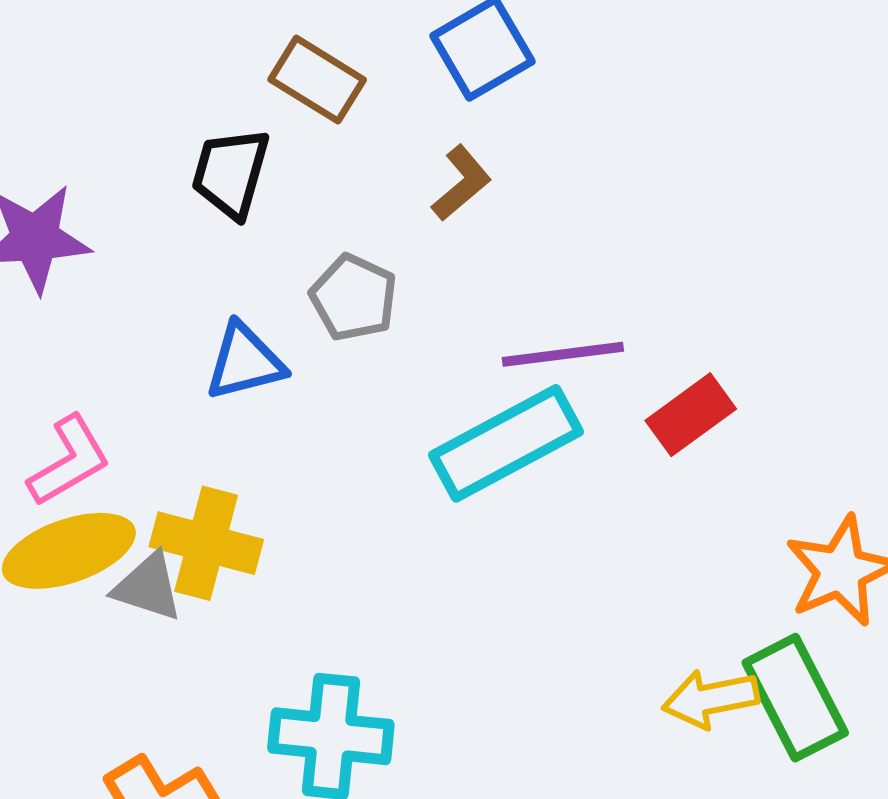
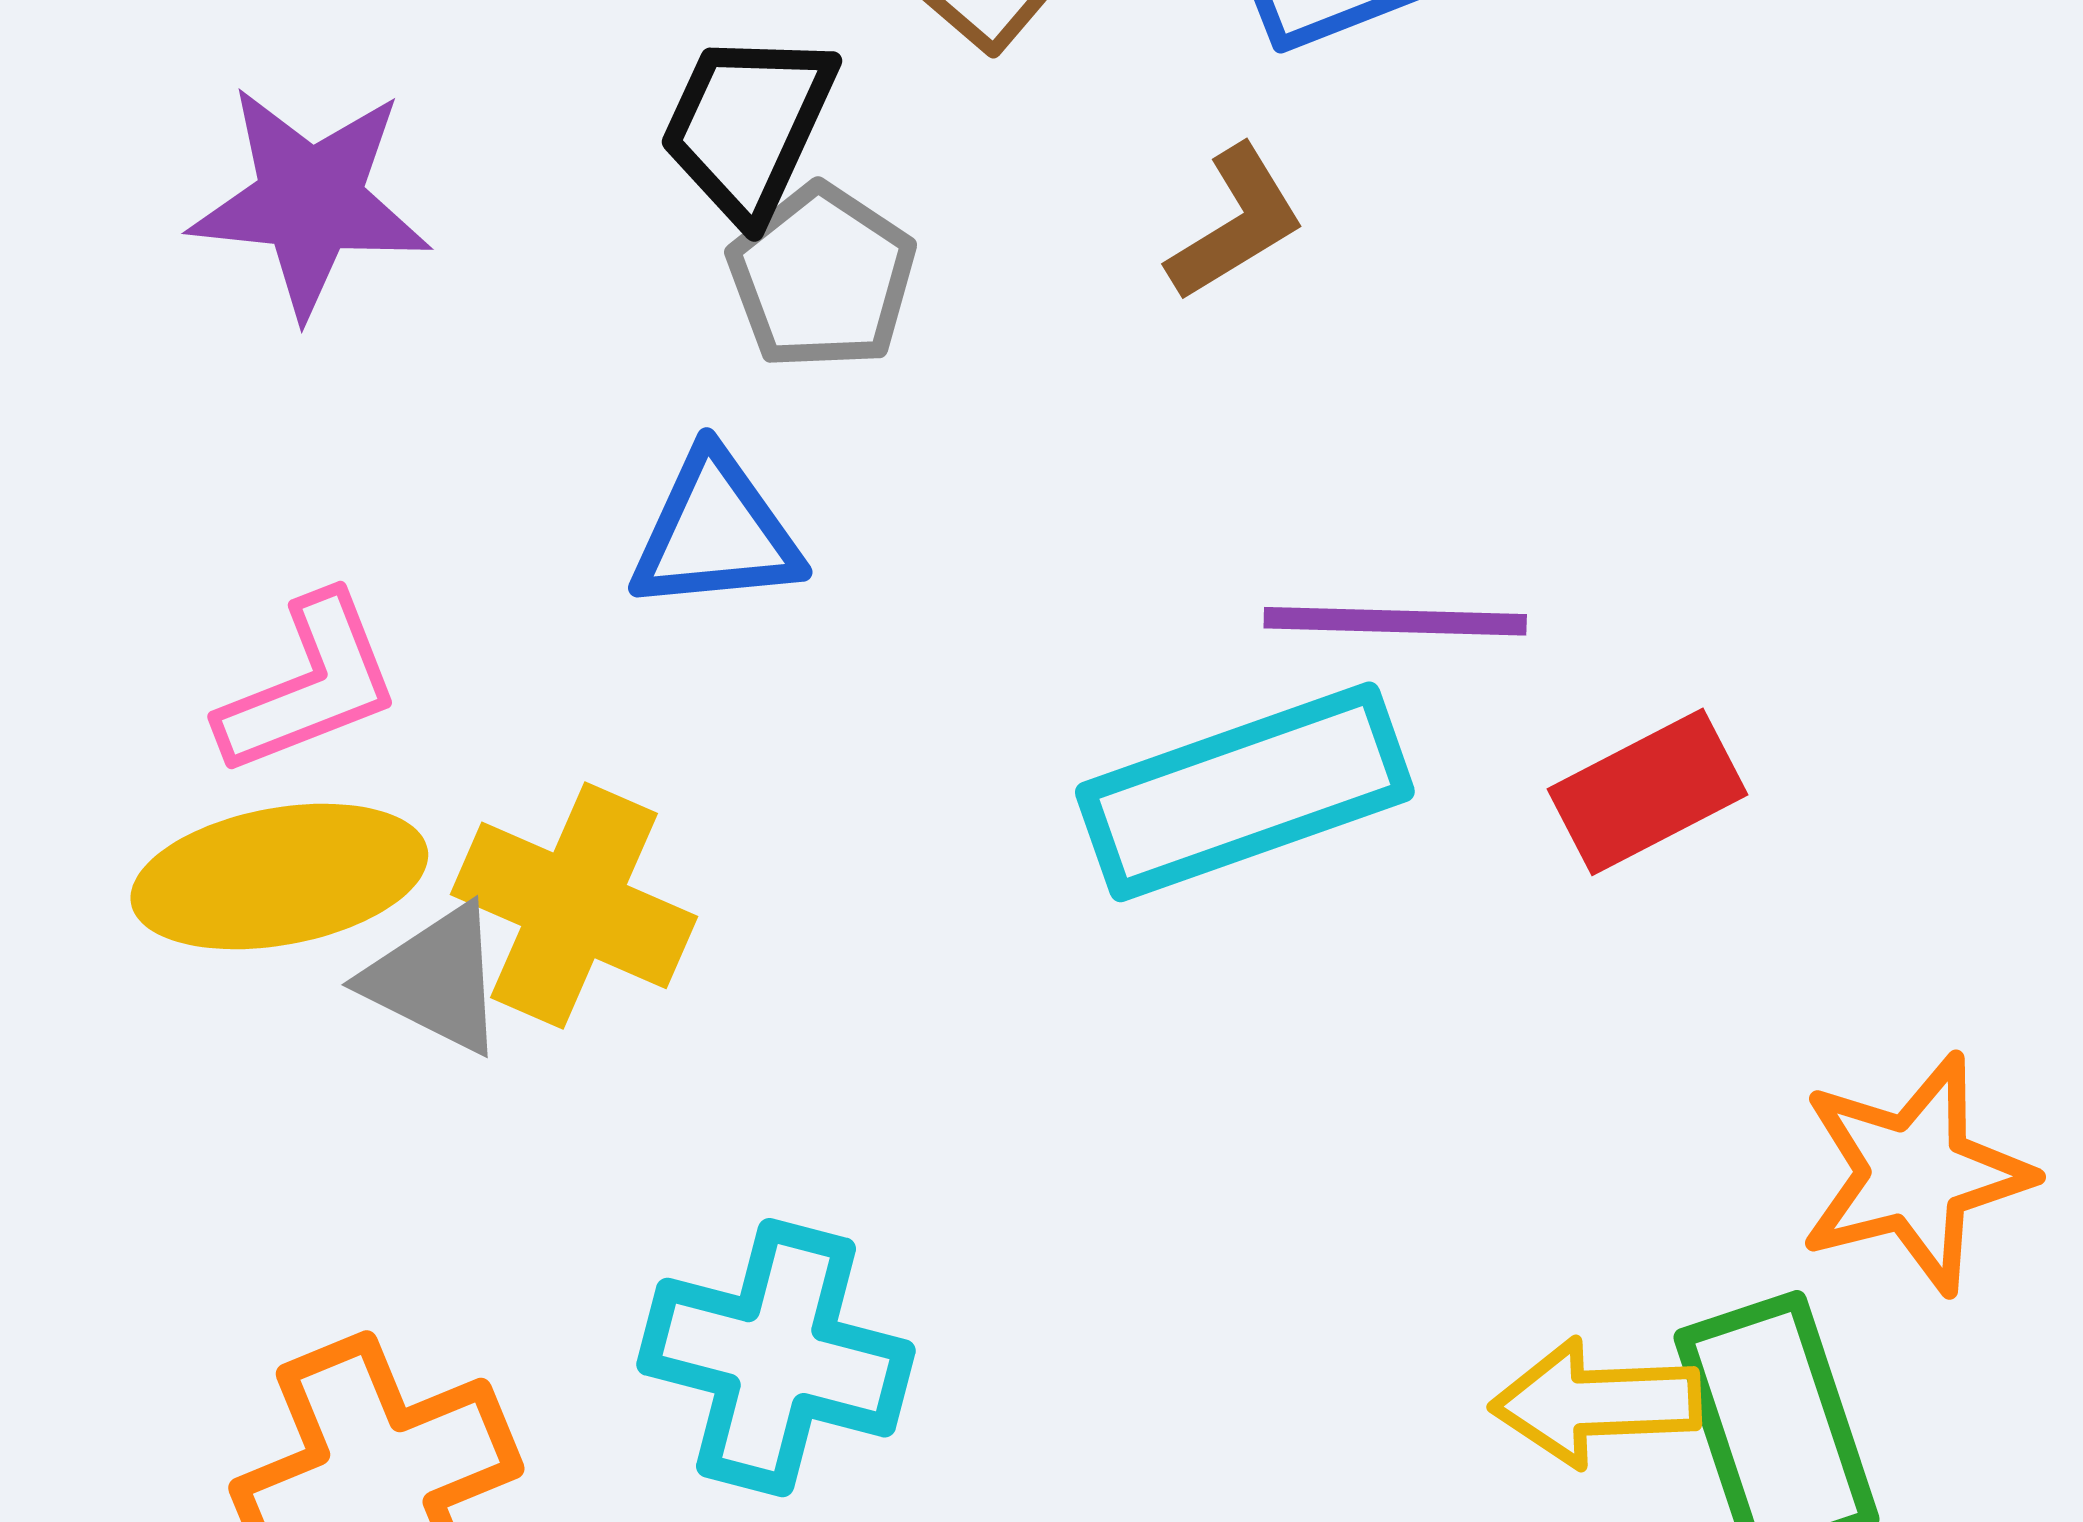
gray pentagon: (354, 298) -> (822, 277), moved

